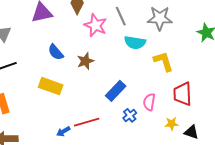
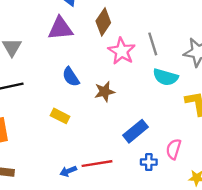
yellow rectangle: (51, 86) -> (60, 116), size x0.7
blue cross: (130, 115) -> (149, 162), turned 32

